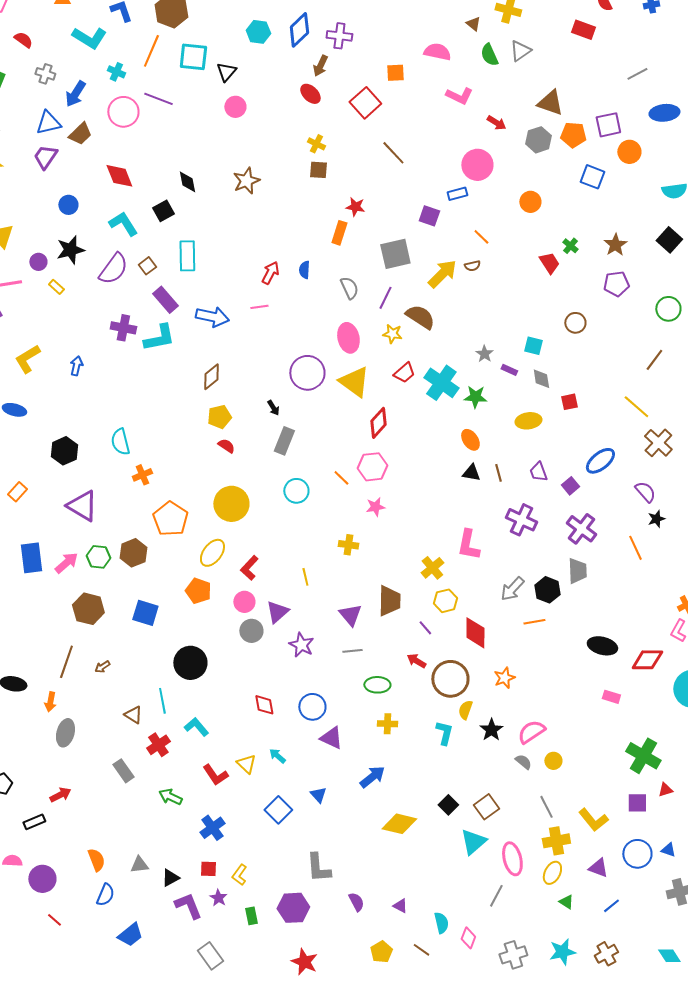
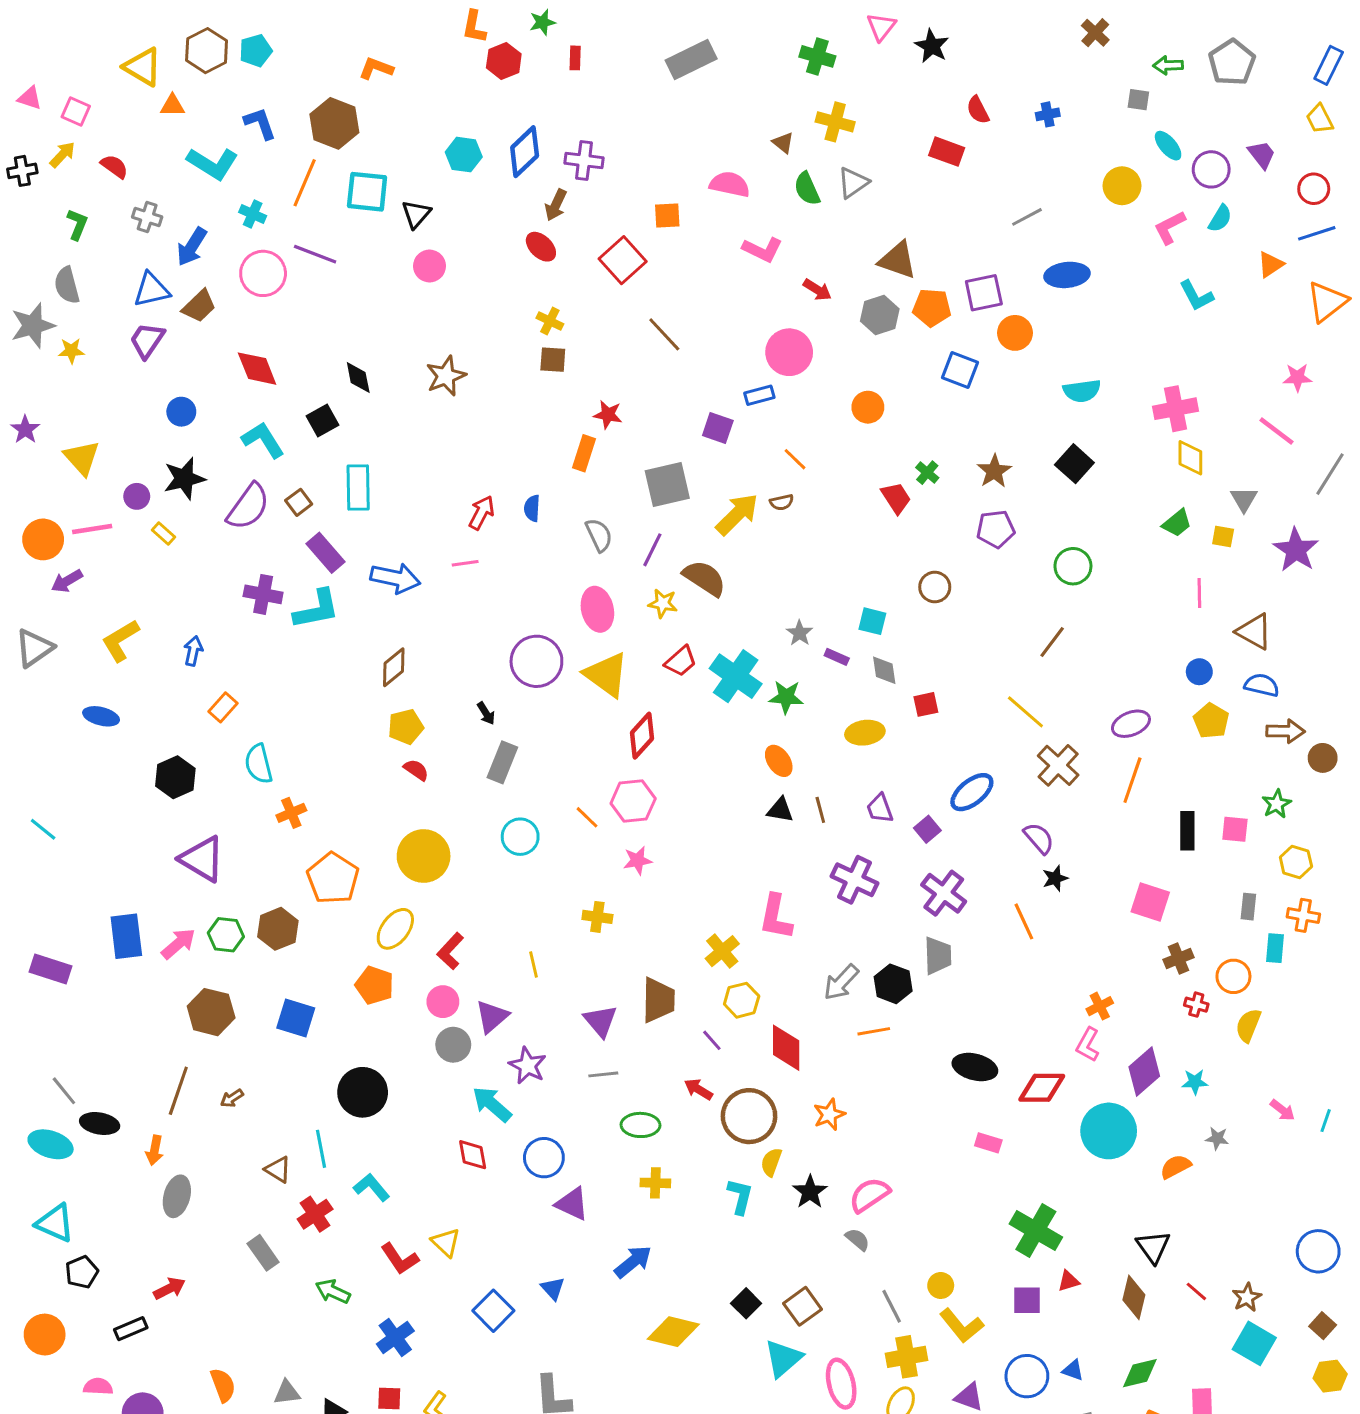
orange rectangle: (17, 492) -> (223, 707), moved
cyan arrow: (277, 756) -> (492, 1104), moved, size x1.6
yellow circle: (553, 761) -> (941, 1285), moved

